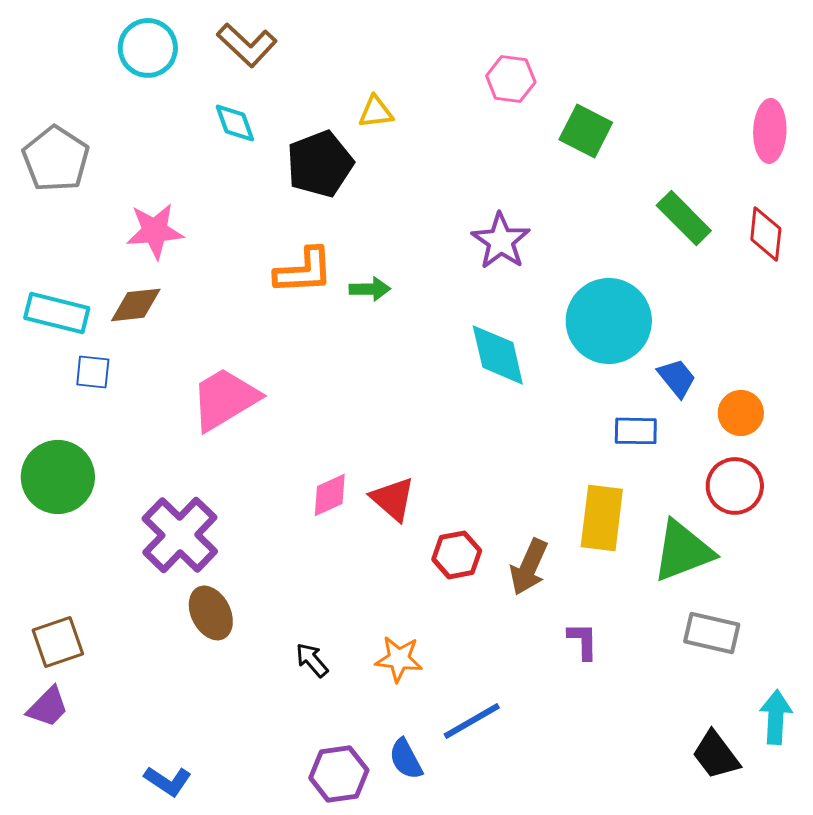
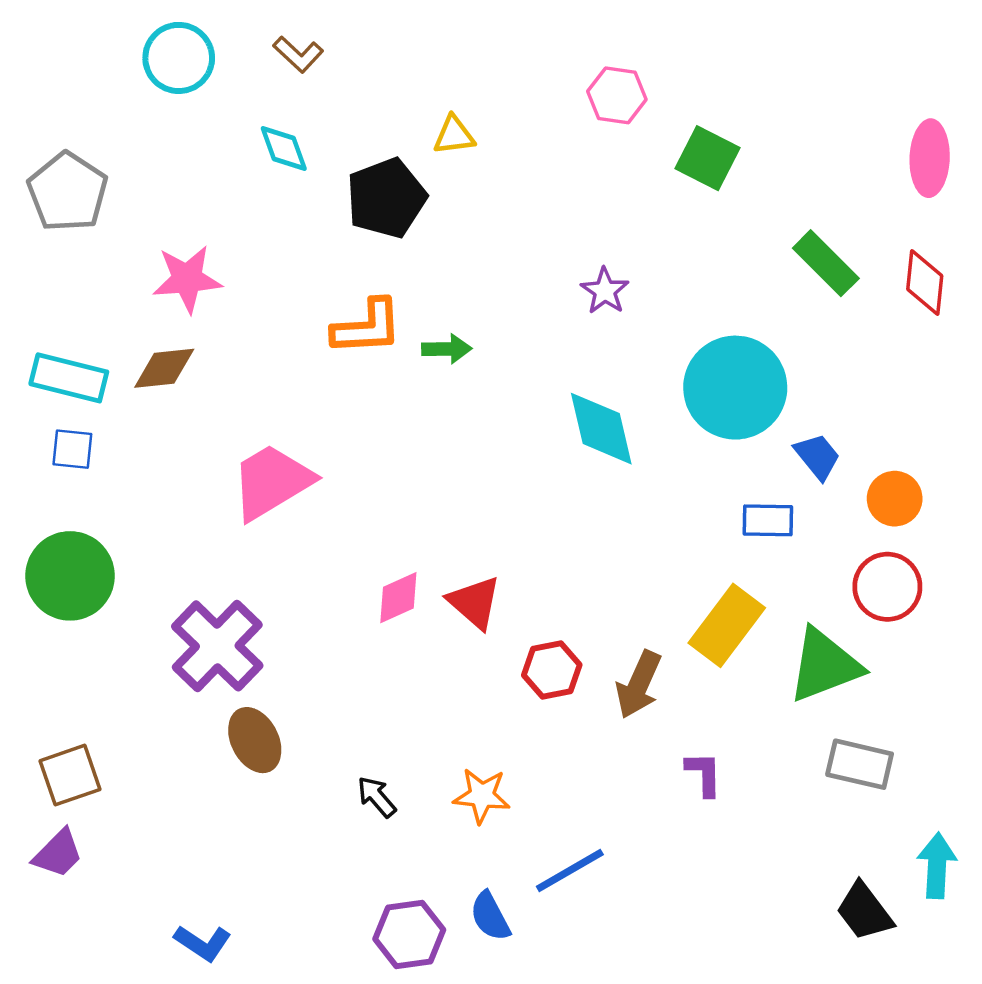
brown L-shape: (247, 45) -> (298, 54), size x0.7
purple star: (501, 241) -> (605, 291), size x0.7
blue square: (93, 372) -> (72, 449), moved
yellow rectangle: (602, 518) -> (727, 625), turned 30

